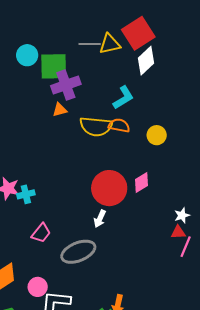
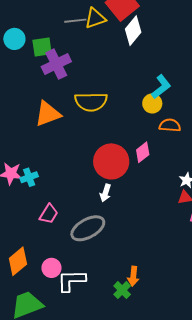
green square: (54, 66) -> (42, 47), size x0.7
cyan L-shape: (123, 98) -> (161, 87), moved
orange triangle: (60, 110) -> (48, 114), moved, size x1.8
orange semicircle: (119, 125) -> (170, 125), moved

